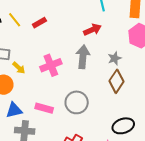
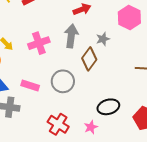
brown diamond: (117, 81) -> (89, 59), moved

